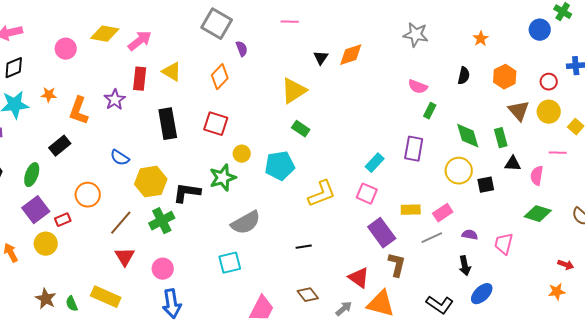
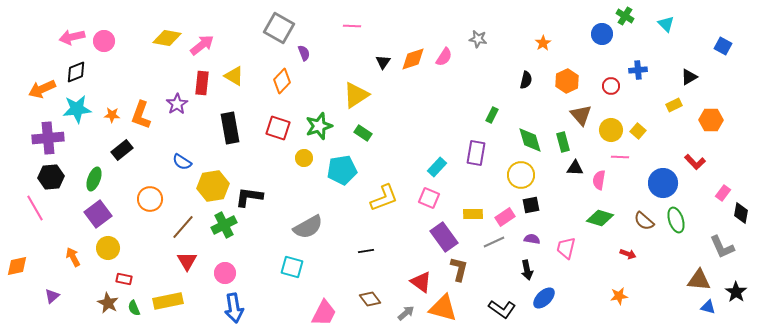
gray star: (416, 35) -> (478, 39), size x0.7
pink circle: (66, 49) -> (104, 41), moved
pink semicircle: (418, 87) -> (444, 57), moved, turned -78
orange star: (49, 95) -> (112, 115), moved
yellow circle: (549, 112) -> (611, 130), moved
green star: (223, 178) -> (319, 126), moved
black square: (486, 185) -> (531, 205), moved
red rectangle: (63, 220) -> (124, 279), moved, turned 35
cyan square: (230, 263) -> (292, 267), turned 30
red arrow: (566, 265) -> (628, 254), moved
yellow rectangle: (106, 297) -> (168, 301), turned -36

